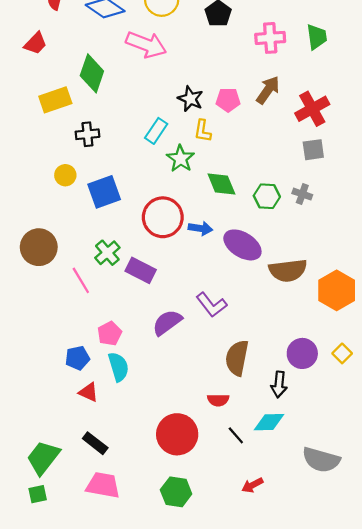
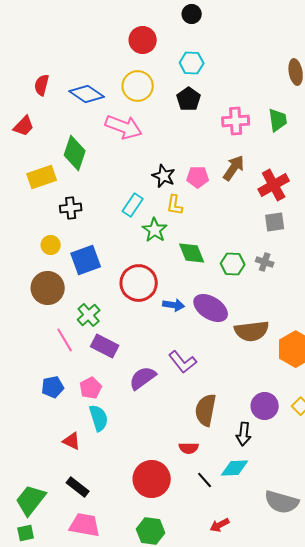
blue arrow: (200, 228) -> (174, 305), moved
brown circle: (39, 247) -> (48, 288), moved
purple rectangle: (141, 270) -> (105, 346), moved
blue pentagon: (77, 358) -> (53, 387), moved

